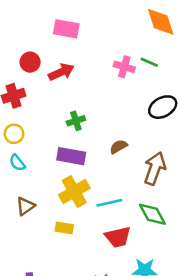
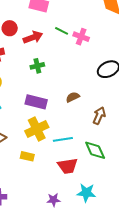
green line: (149, 62) -> (62, 31), moved
green cross: (76, 121) -> (37, 66), moved
brown arrow: (155, 168) -> (99, 116), size x0.7

